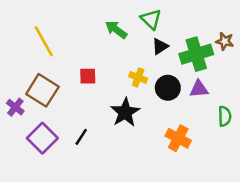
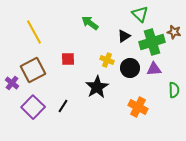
green triangle: (151, 19) -> (140, 14), moved
brown square: (42, 90) -> (33, 70), turned 30

